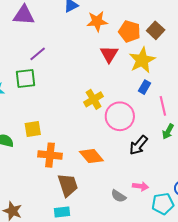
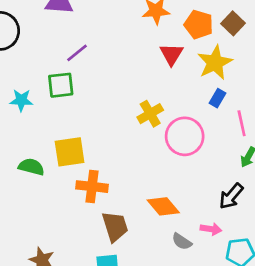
yellow square: (33, 129) -> (70, 152), size x1.4
black arrow: (138, 145) -> (231, 196), moved
orange diamond: (91, 156) -> (163, 206), moved

